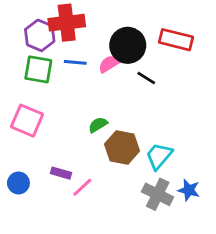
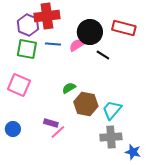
purple rectangle: (61, 173) -> (51, 123), moved
blue star: (189, 190) -> (133, 152), moved
gray cross: (158, 194) -> (111, 137), turned -30

